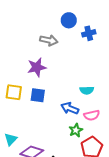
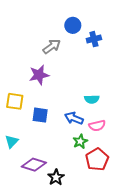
gray arrow: (49, 40) -> (52, 46), turned -48
blue square: (38, 95) -> (40, 115), moved
cyan triangle: (11, 139) -> (12, 141), moved

